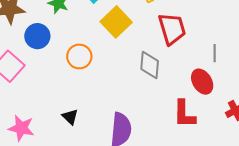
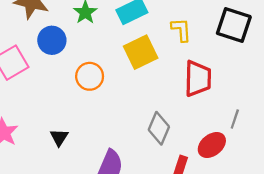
gray diamond: (150, 65) -> (159, 128), moved
red ellipse: (202, 82) -> (212, 145), turned 65

